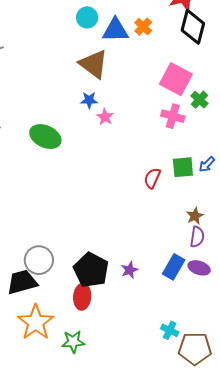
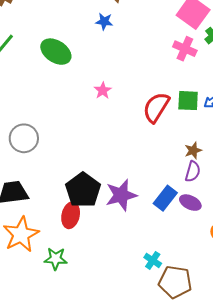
pink star: (105, 117) -> (103, 91), moved
red semicircle: (152, 178) -> (156, 107), size x1.5
gray circle: (39, 260) -> (24, 138), moved
purple star: (130, 270) -> (121, 195), size x1.8

